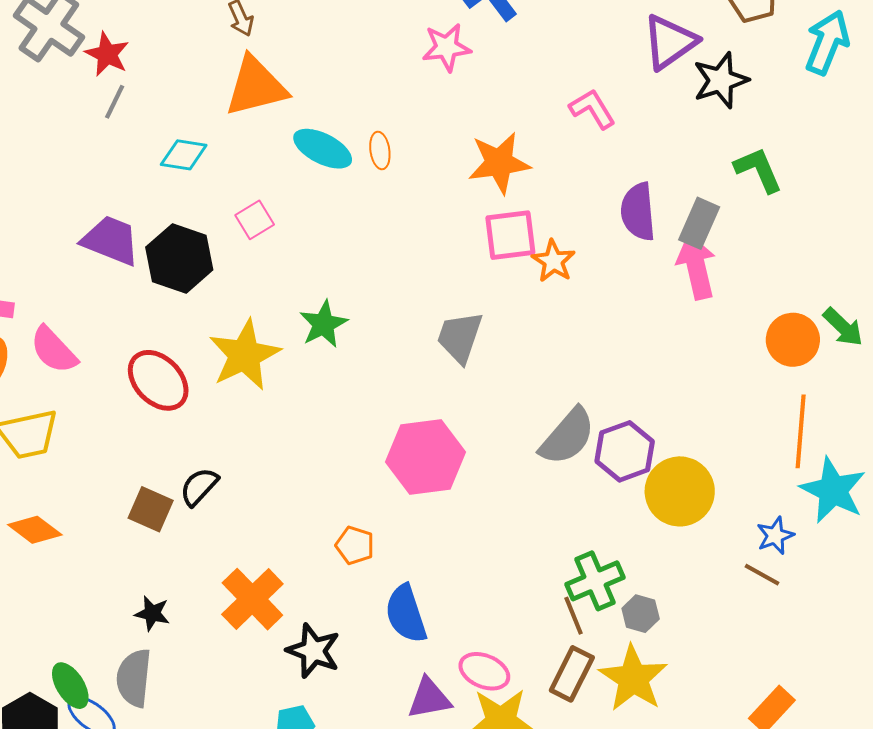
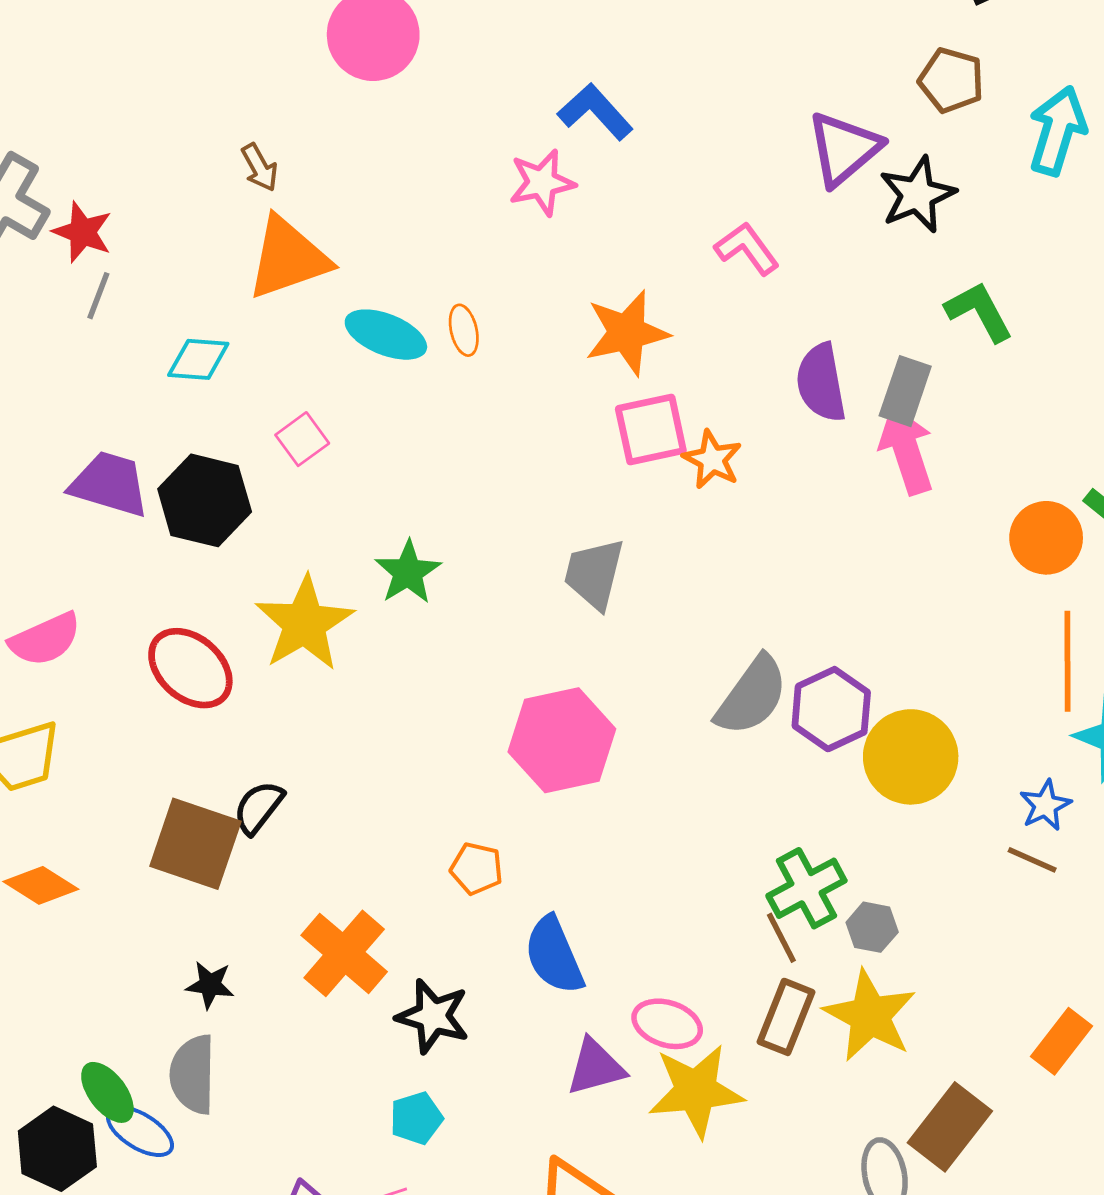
pink semicircle: (54, 350) -> (45, 639), turned -66
brown square: (151, 509) -> (195, 844), size x1.5

